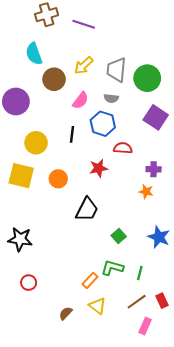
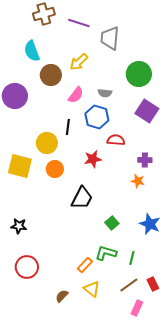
gray trapezoid: (116, 70) -> (110, 38), moved
yellow circle: (36, 143) -> (47, 143), moved
black star: (20, 239) -> (19, 226), size x0.7
red circle: (29, 283) -> (27, 267), size x1.5

